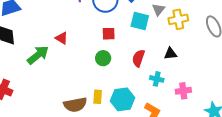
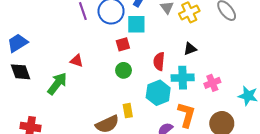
cyan square: (140, 21) -> (136, 24), moved
cyan cross: (157, 79) -> (183, 78), size x1.5
cyan hexagon: (123, 99) -> (158, 93), moved

